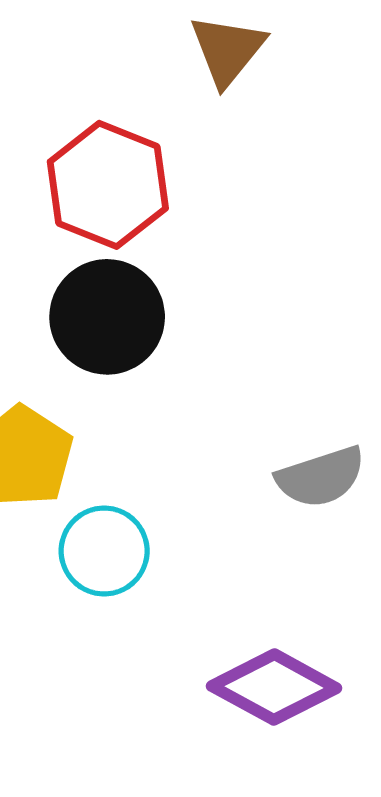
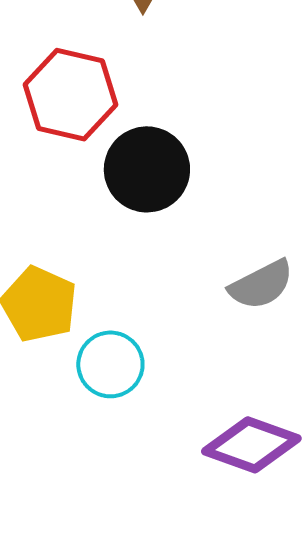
black circle: (107, 317) -> (147, 169), moved

